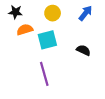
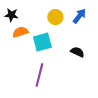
yellow circle: (53, 13) -> (55, 17), moved
purple line: (44, 74) -> (39, 75), turned 30

